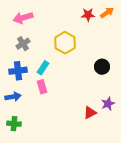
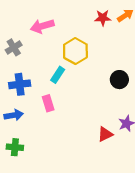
pink arrow: (23, 18) -> (42, 26), moved
gray cross: (23, 44) -> (14, 47), moved
cyan rectangle: (43, 68) -> (58, 75), moved

